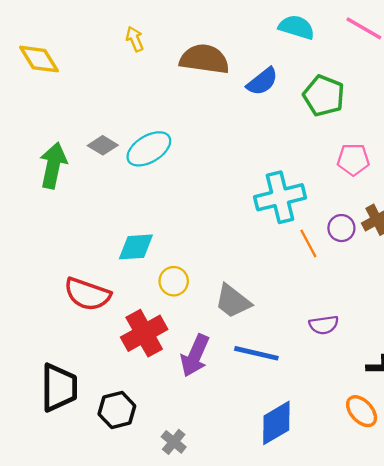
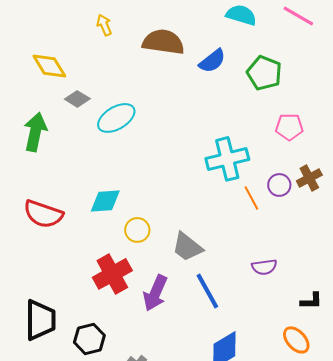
yellow diamond: (39, 59) -> (49, 66), moved
gray diamond: (103, 145) -> (77, 99), moved
red semicircle: (87, 294) -> (43, 214), moved
blue line: (256, 353) -> (207, 291), turned 48

